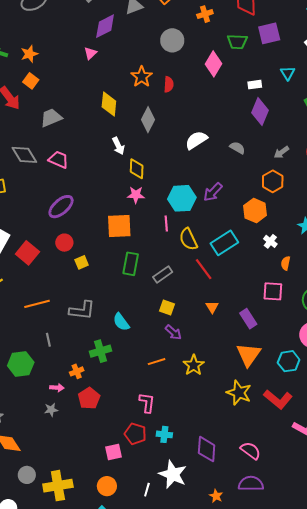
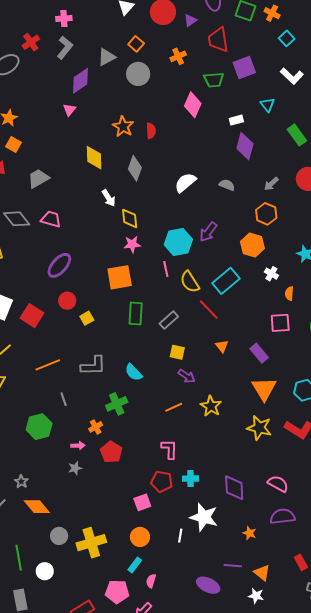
gray circle: (172, 40) -> (138, 74), moved

